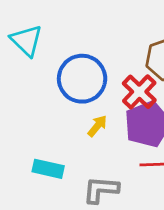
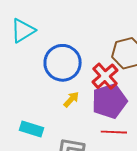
cyan triangle: (26, 41) -> (23, 31), turned 40

